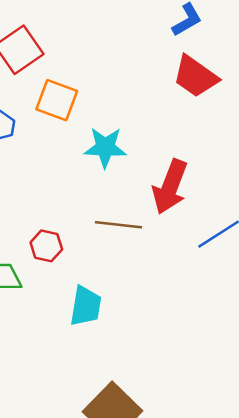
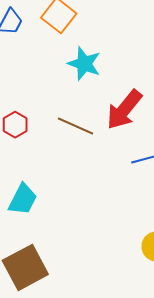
cyan trapezoid: (86, 306) -> (23, 199), moved

